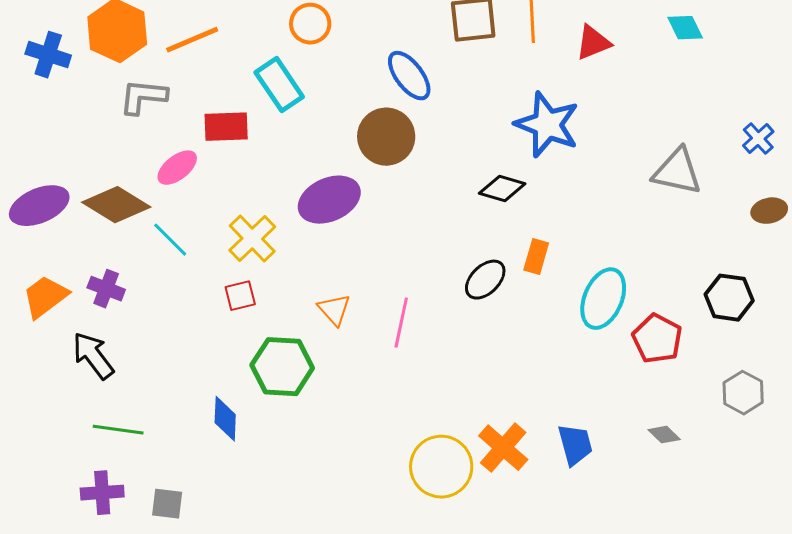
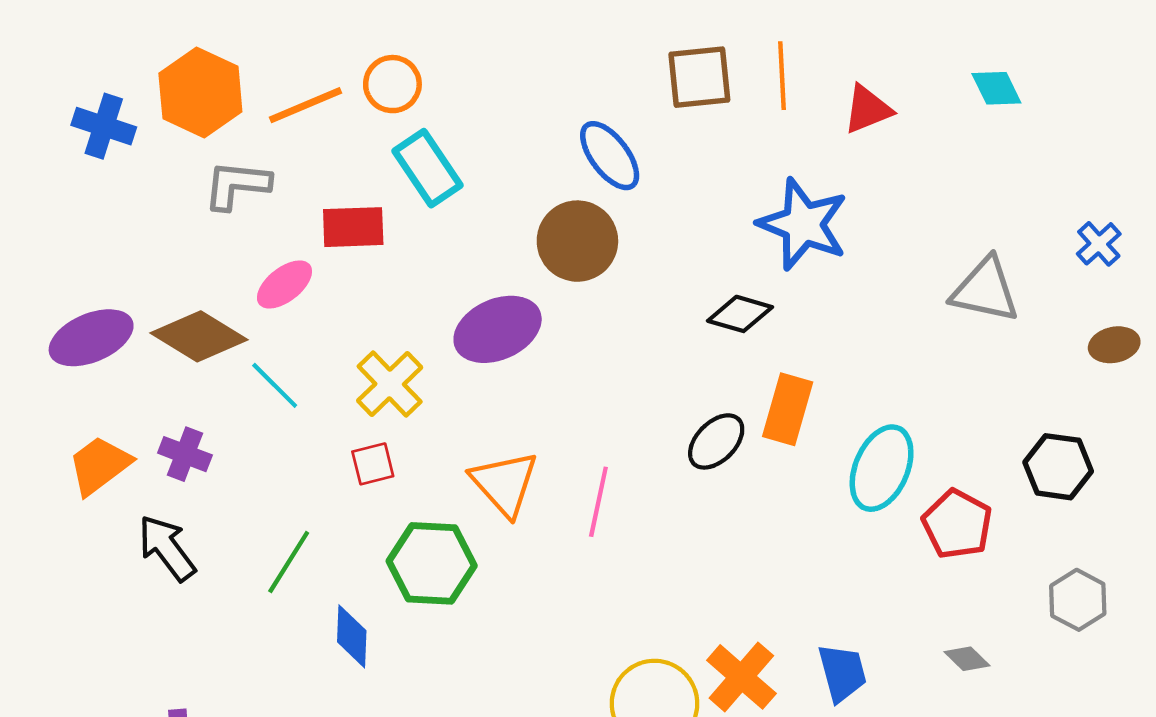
orange circle: (310, 24) -> (392, 84), moved
orange rectangle: (536, 257) -> (788, 409), size x1.4
orange triangle: (334, 310) -> (505, 484), size x1.5
green line: (118, 430) -> (289, 562), moved, turned -66

